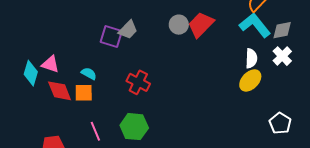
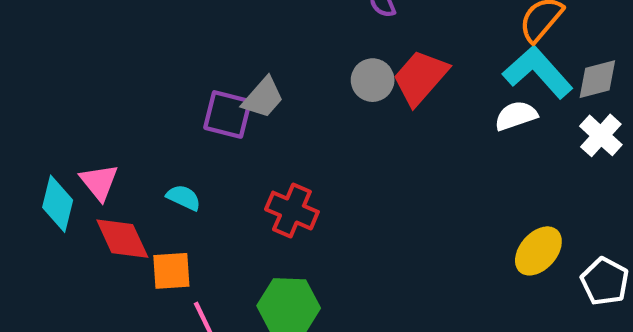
white semicircle: (251, 58) -> (516, 116), moved, turned -108
pink triangle: (50, 64) -> (99, 182), turned 36
yellow ellipse: (250, 80) -> (538, 251), moved
orange square: (84, 93) -> (171, 271), moved

